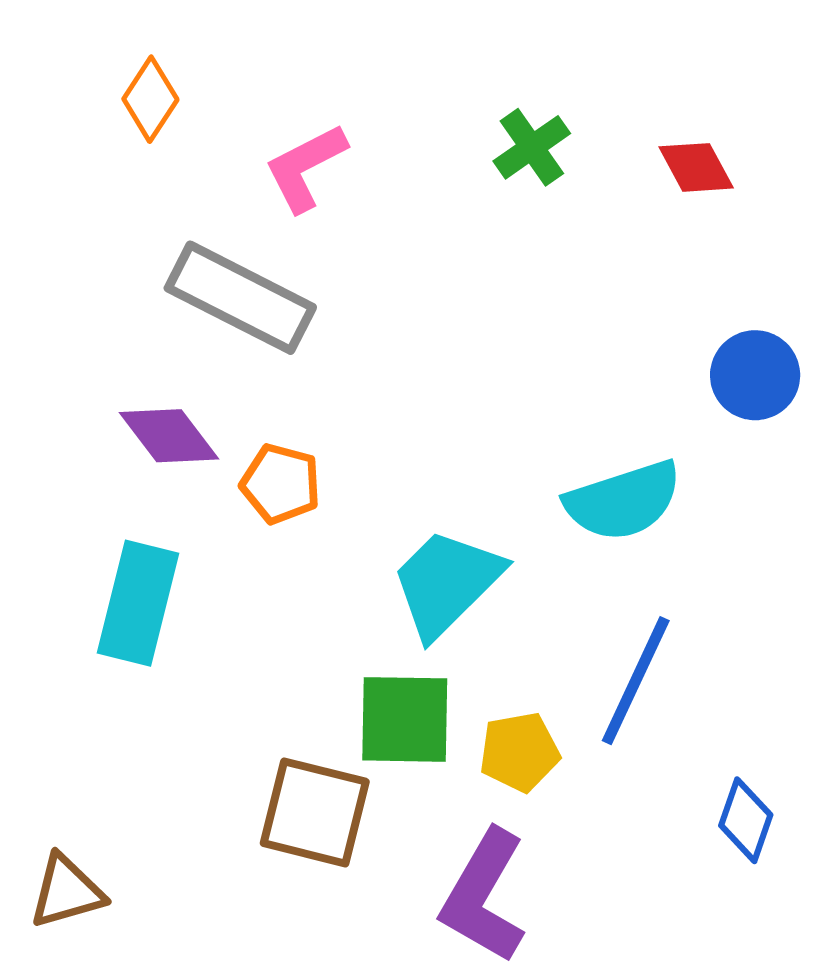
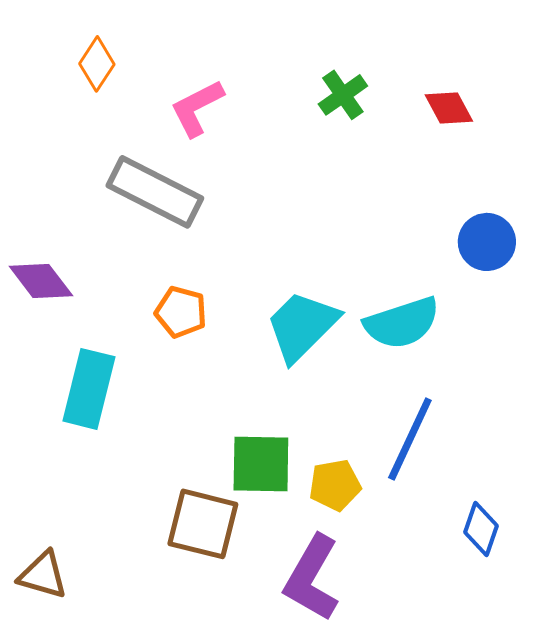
purple diamond: (169, 436) -> (41, 281), moved
cyan trapezoid: (447, 583) -> (302, 326), moved
brown triangle: (67, 892) -> (43, 575), turned 32

